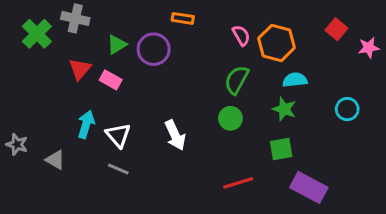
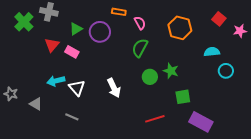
pink semicircle: (241, 35) -> (140, 23), moved
green semicircle: (237, 80) -> (140, 48), moved
cyan semicircle: (295, 80) -> (212, 52), moved
green star: (284, 109) -> (171, 71), moved
cyan arrow: (86, 124) -> (56, 81), turned -120
gray line: (118, 169) -> (72, 117), moved

